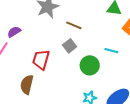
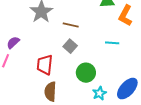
green circle: (90, 65) -> (86, 73), moved
brown semicircle: (27, 85) -> (50, 92), moved

